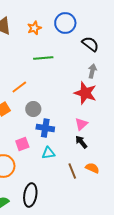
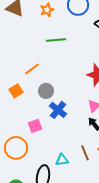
blue cross: (45, 128) -> (58, 110), turned 30
cyan triangle: (48, 153) -> (62, 160), moved

